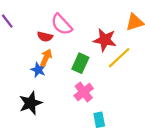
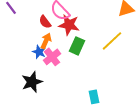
red semicircle: (45, 37) -> (45, 22), turned 40
red star: (105, 40) -> (69, 25), moved
pink cross: (84, 92) -> (52, 57), moved

